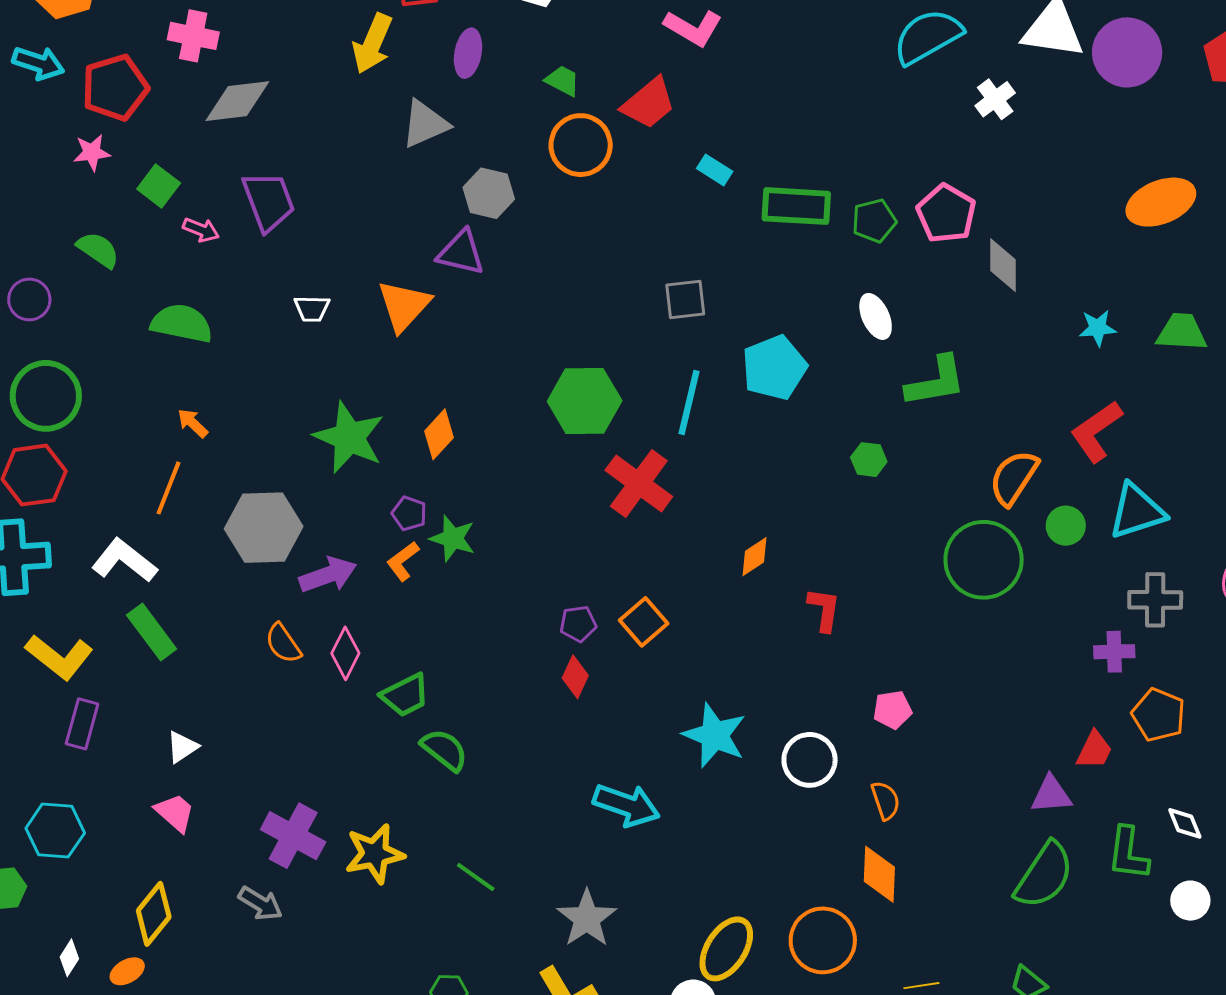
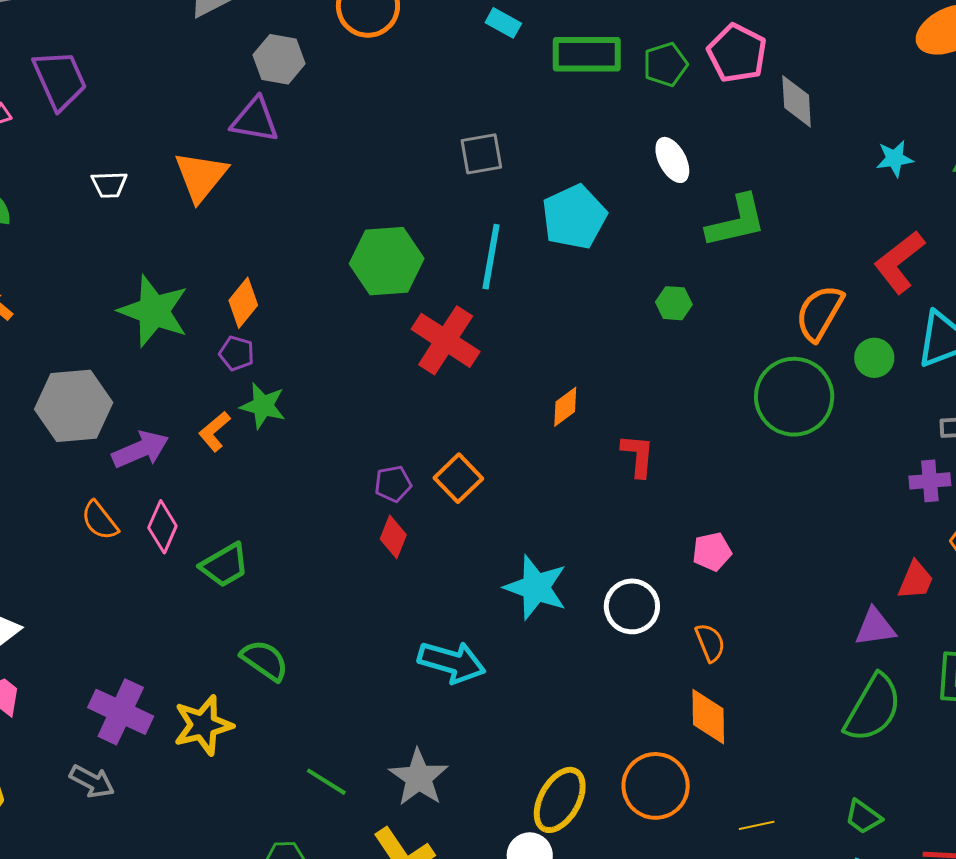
purple pentagon: (409, 513) -> (237, 353), moved
green semicircle: (444, 750) -> (265, 660), moved
green line: (476, 877) -> (326, 782), moved

